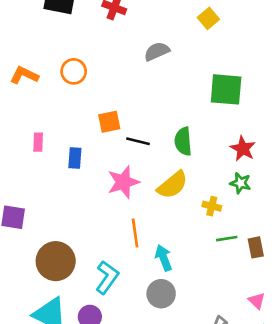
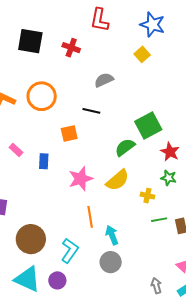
orange circle: (74, 71) -> (42, 96), size x1.5
green square: (226, 89) -> (148, 126), moved, turned -32
black line: (138, 141) -> (91, 111), moved
green semicircle: (183, 141) -> (125, 147), turned 60
pink rectangle: (38, 142) -> (16, 150), turned -48

